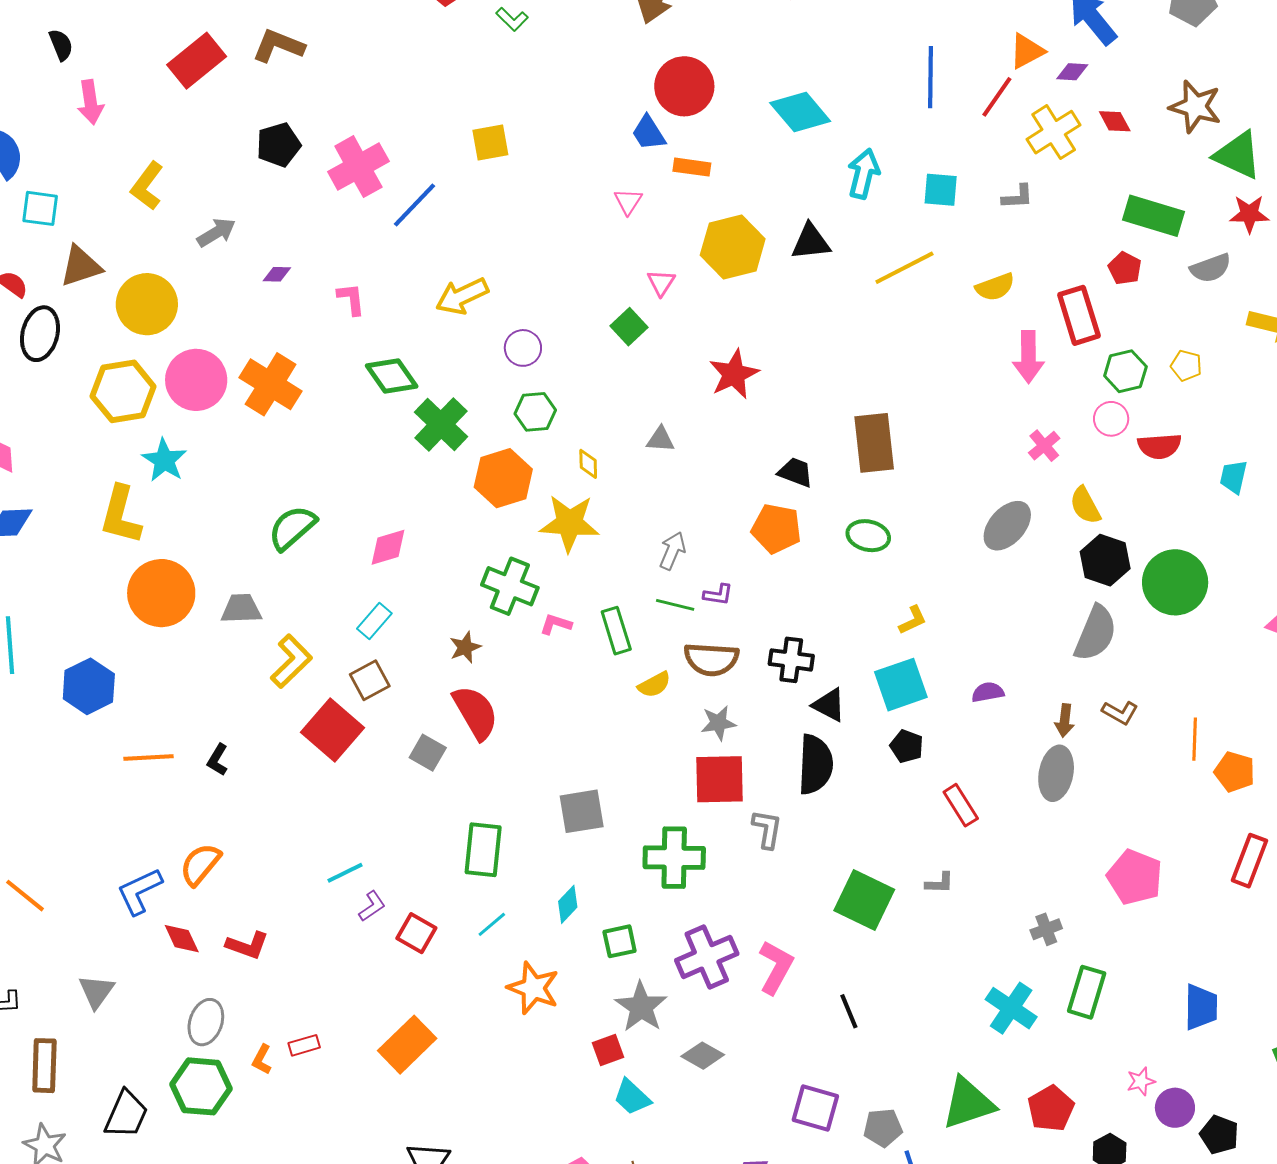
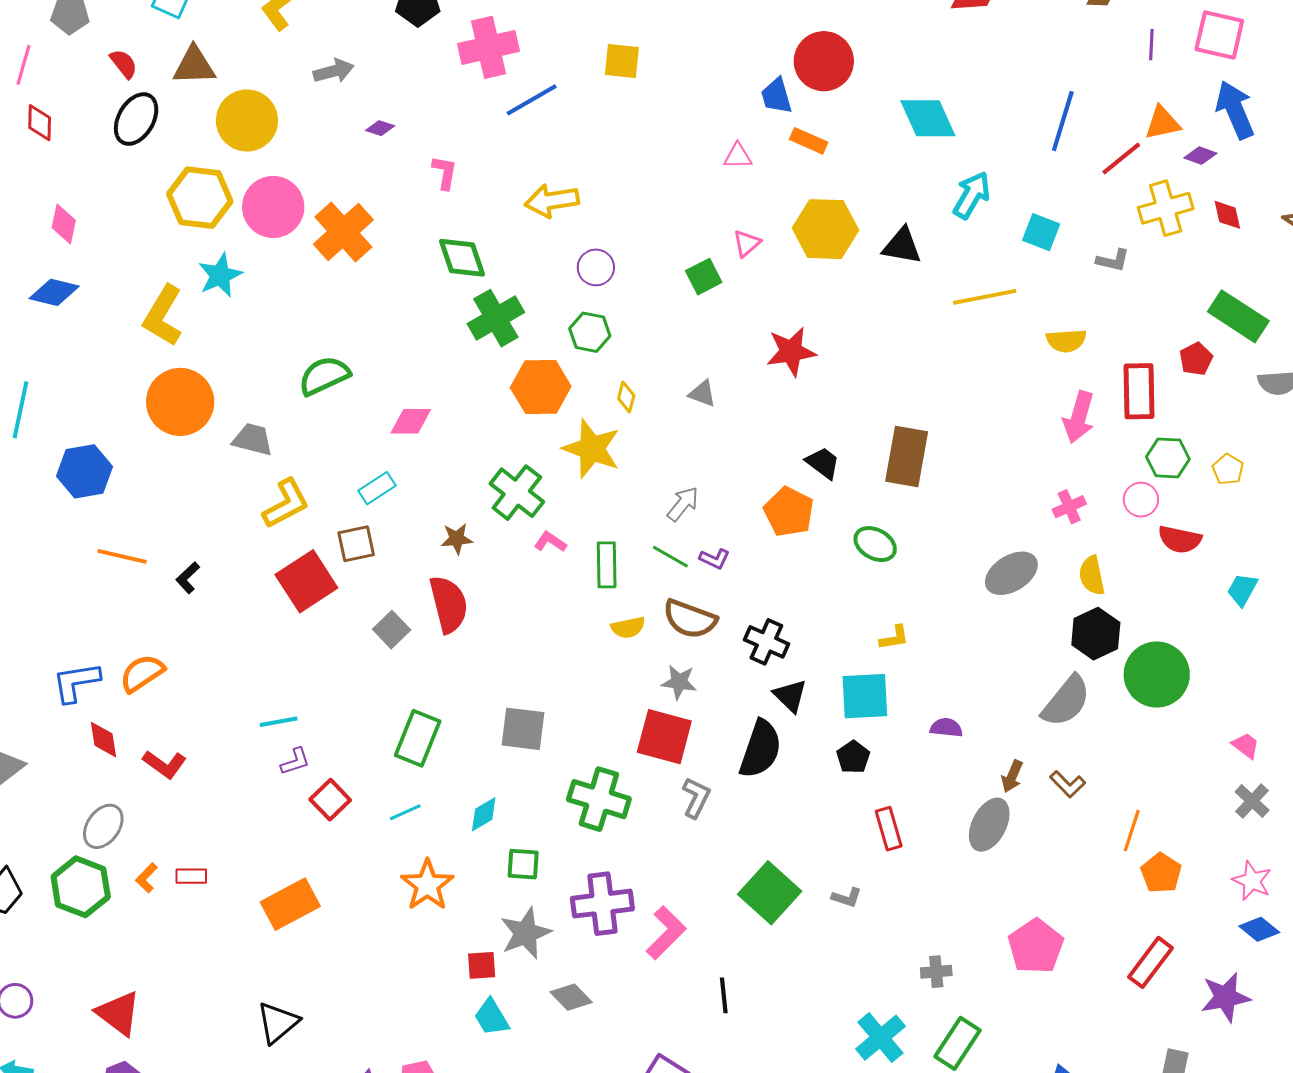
pink triangle: (628, 201) -> (738, 156), turned 40

